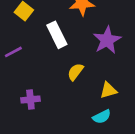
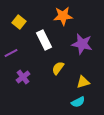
purple star: (107, 40) -> (82, 44), turned -30
purple cross: (30, 99) -> (23, 77), moved, turned -32

